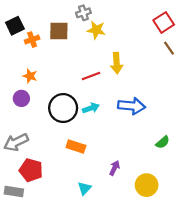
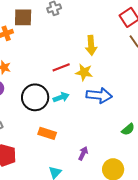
yellow star: (96, 30) -> (84, 72), moved
brown square: (59, 31) -> (23, 17), moved
yellow arrow: (117, 63) -> (91, 45), moved

